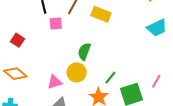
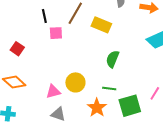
green semicircle: (84, 51) -> (113, 59), moved
green line: (110, 78) -> (109, 88), turned 56

